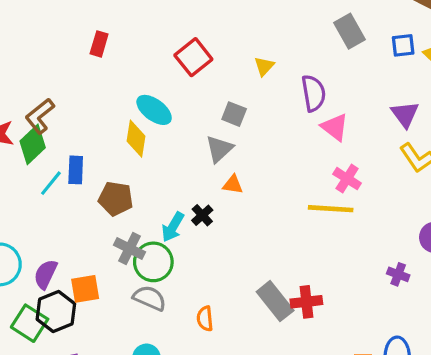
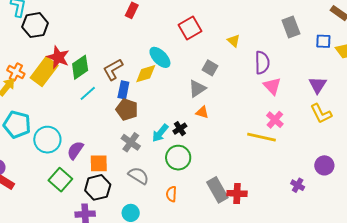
yellow triangle: (264, 66) -> (234, 41), turned -40
brown L-shape: (40, 116) -> (113, 69), moved
yellow diamond: (136, 139) -> (146, 74), turned 55
blue rectangle: (76, 170) -> (123, 90), moved
green circle: (153, 262) -> (178, 158), moved
black hexagon: (56, 312) -> (98, 187), moved

